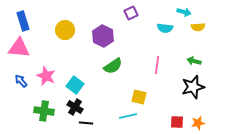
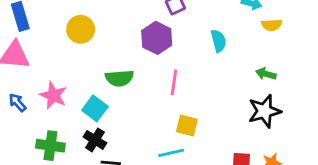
cyan semicircle: (165, 28) -> (218, 41), moved, turned -112
purple hexagon: (103, 36) -> (157, 38), moved
pink line: (157, 65) -> (174, 82), moved
green semicircle: (113, 66) -> (119, 78), moved, turned 30

